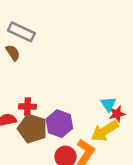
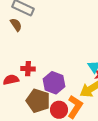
brown pentagon: (32, 129) -> (38, 101), moved

